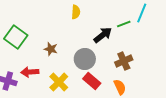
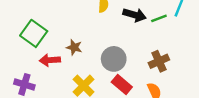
black arrow: (103, 35) -> (135, 15), moved, turned 54
red arrow: (30, 72) -> (50, 60), moved

